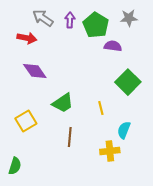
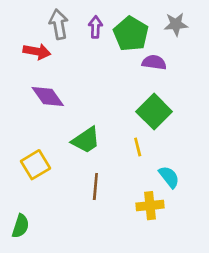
gray arrow: (43, 18) -> (59, 24), turned 45
green square: (128, 82) -> (154, 112), moved
cyan semicircle: (124, 130) -> (169, 177), turned 120

